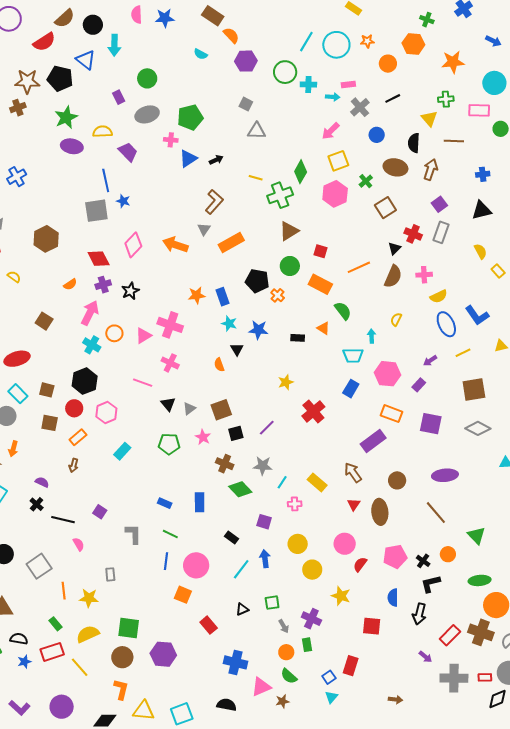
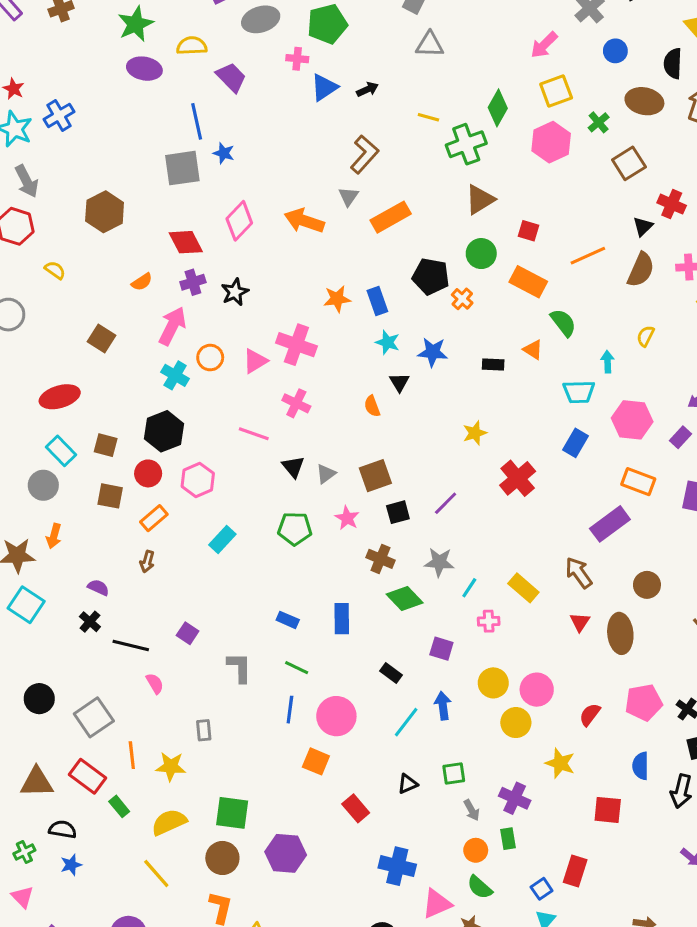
pink circle: (345, 544) -> (537, 690), moved
red rectangle: (52, 652) -> (88, 776), moved, turned 55

